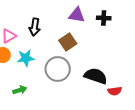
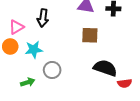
brown square: (68, 42) -> (90, 35), moved, turned 36
gray circle: (58, 69) -> (52, 70), moved, size x0.7

